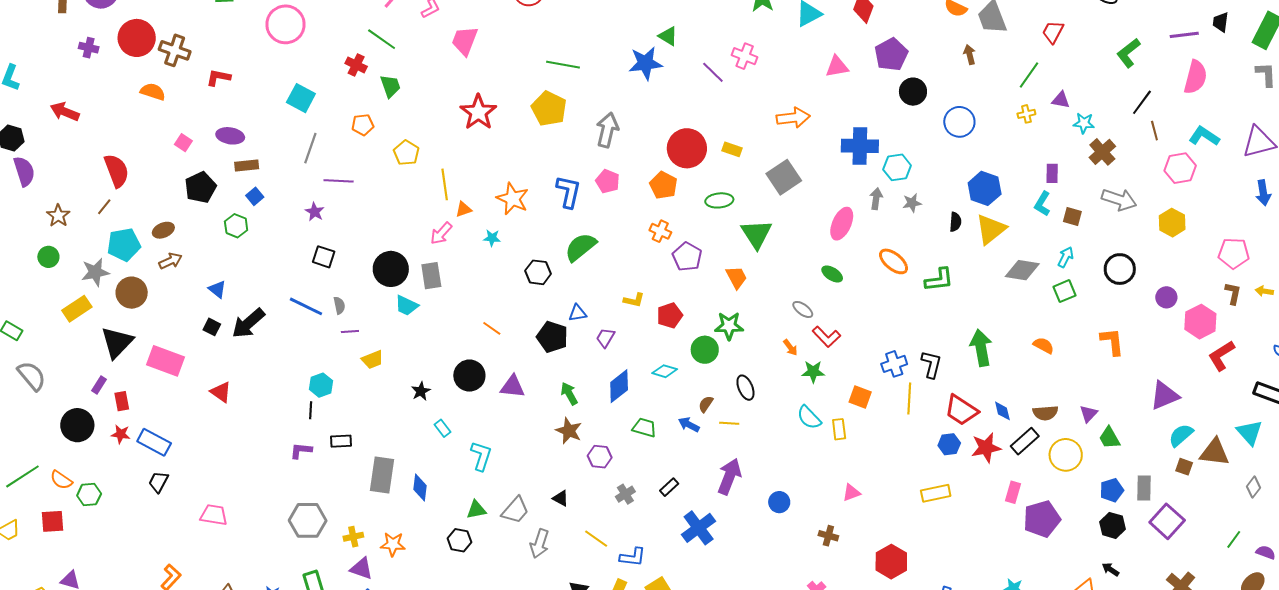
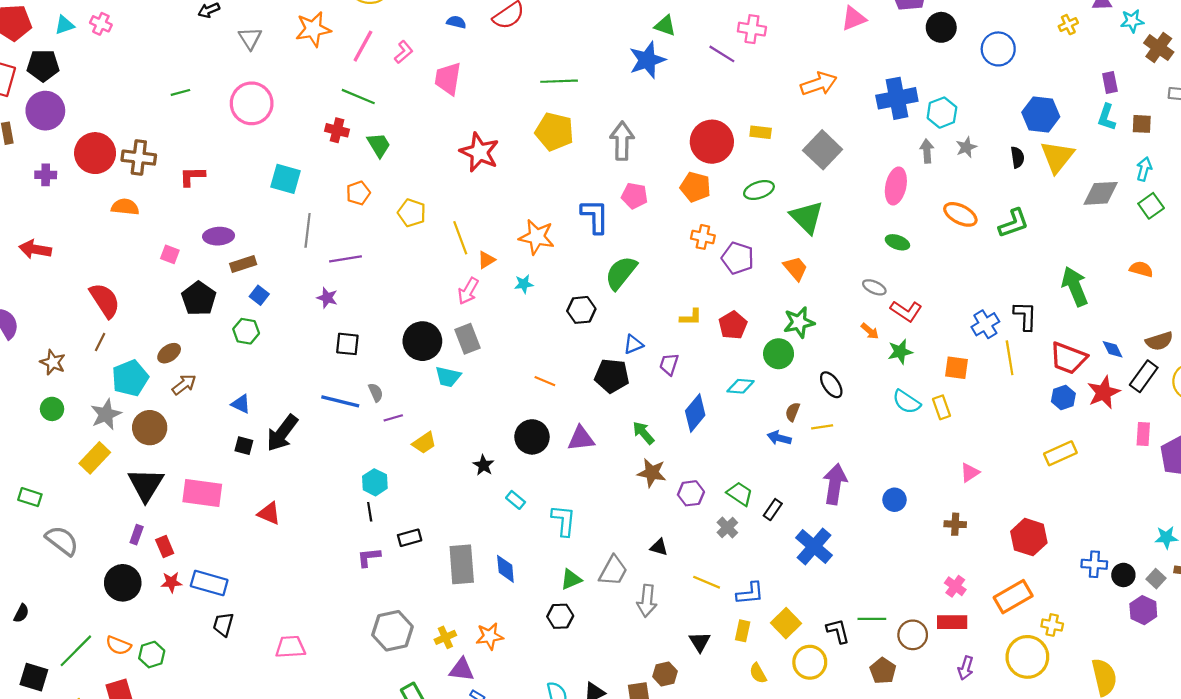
green trapezoid: (644, 428) -> (740, 494), moved, turned 30

